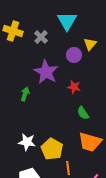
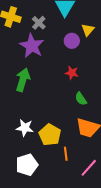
purple star: (46, 72) -> (32, 46), moved
green arrow: (25, 94) -> (23, 80), size x1.6

